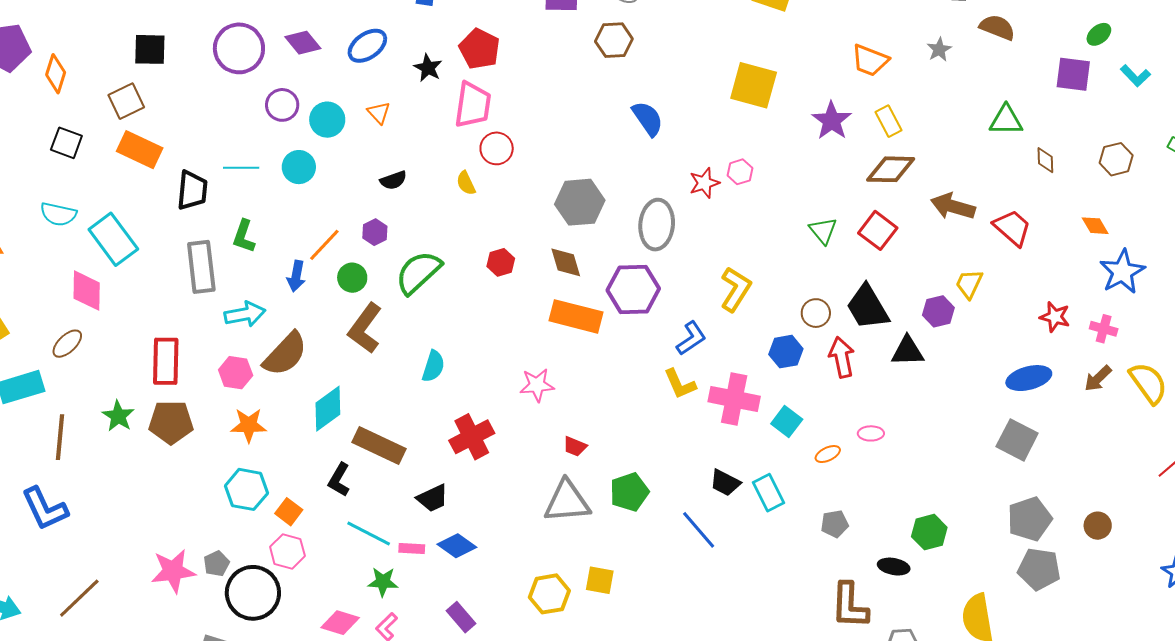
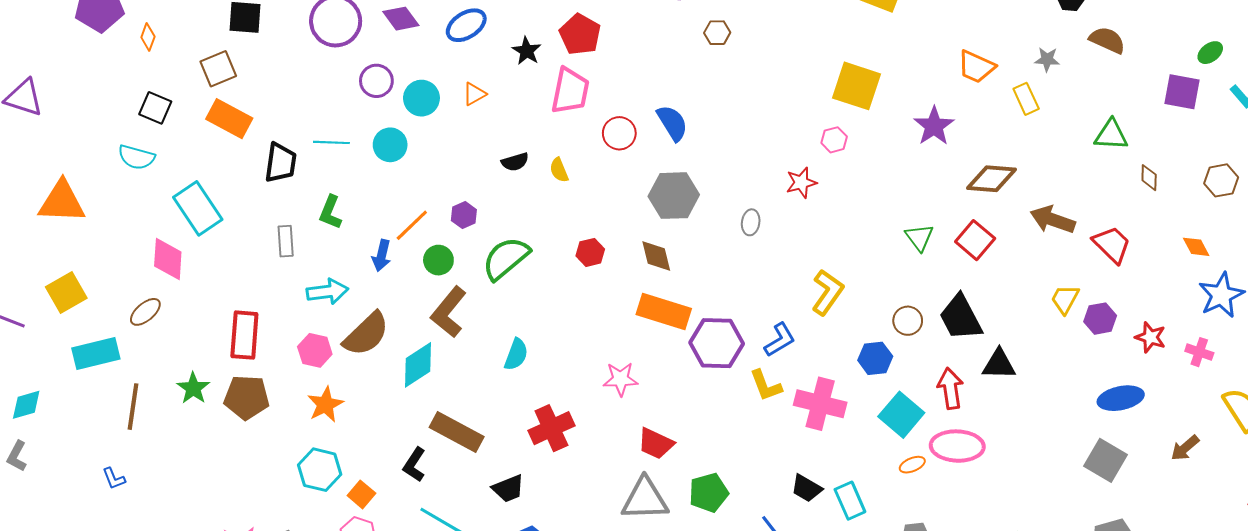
brown hexagon: (614, 40) -> (717, 33), size x0.7
gray star: (939, 49) -> (1047, 59), turned 30
orange diamond: (56, 74) -> (148, 37), size x0.7
orange triangle: (379, 113) -> (474, 94), turned 40
blue semicircle: (648, 119) -> (672, 123), moved
yellow rectangle: (889, 121) -> (1026, 99), moved
red circle: (497, 148) -> (619, 133), moved
pink hexagon: (740, 172) -> (834, 140), moved
black semicircle: (393, 180) -> (515, 162), moved
cyan semicircle: (58, 214) -> (136, 157), moved
gray ellipse: (657, 225) -> (751, 222), size x0.5
gray rectangle: (201, 267) -> (286, 241), size x0.6
purple hexagon: (633, 289) -> (717, 343), moved
purple hexagon: (938, 311) -> (1100, 319), moved
red arrow: (842, 357) -> (950, 388), moved
brown arrow: (1098, 378) -> (1185, 448), moved
cyan diamond: (328, 409) -> (418, 365), moved
cyan square: (787, 421) -> (901, 415), moved, size x1.4
orange star: (249, 425) -> (325, 404), turned -30
pink ellipse: (871, 433) -> (957, 446), size x2.0
red trapezoid: (575, 447) -> (656, 444), size x1.5
blue L-shape: (45, 509) -> (114, 479), size x0.5

